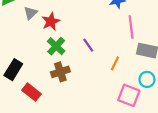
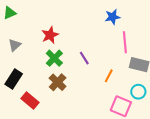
gray triangle: (31, 13) -> (15, 45), moved
brown cross: (60, 72) -> (58, 82), turned -30

